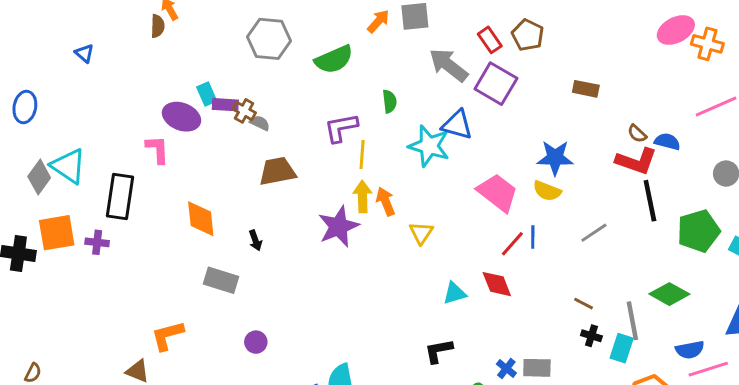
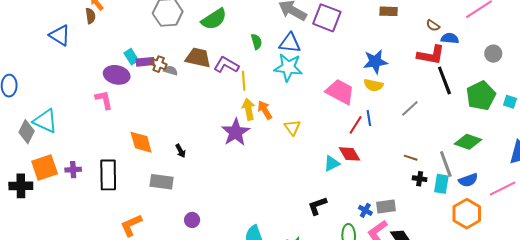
blue triangle: (84, 53) -> (60, 35), moved, size x1.6
blue triangle: (457, 125) -> (290, 43), moved
purple L-shape: (341, 128) -> (226, 65), turned 50
brown semicircle: (637, 134) -> (433, 25), moved
brown trapezoid: (277, 171) -> (198, 58), moved, turned 32
black rectangle: (120, 196) -> (108, 175), moved
cyan triangle: (455, 293) -> (332, 163), moved
blue semicircle: (690, 350) -> (468, 180), moved

